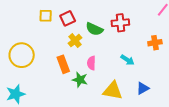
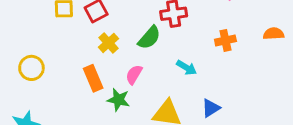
green semicircle: (94, 29) -> (149, 38), moved, turned -72
yellow circle: (22, 55) -> (31, 68), size x0.7
pink semicircle: (91, 63) -> (134, 75), turned 32

